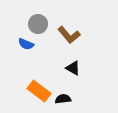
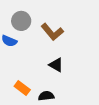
orange rectangle: (39, 91) -> (22, 88), size x0.7

